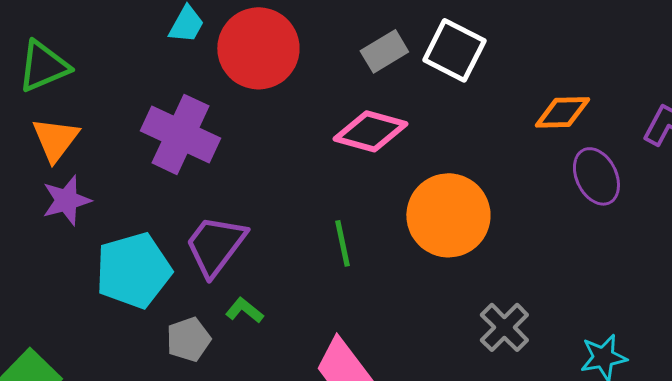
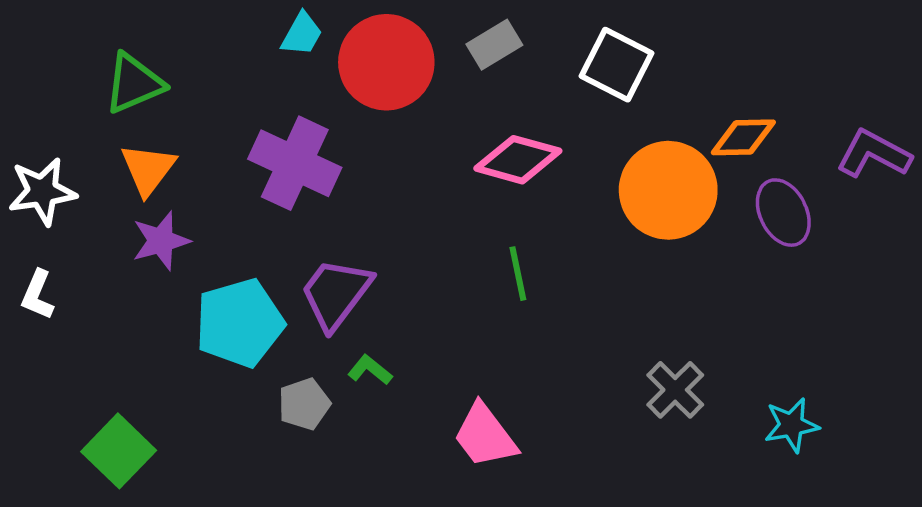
gray rectangle: (384, 51) -> (494, 45), moved
orange circle: (448, 215) -> (668, 190), moved
green line: (342, 243) -> (518, 274), moved

